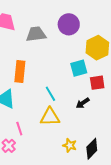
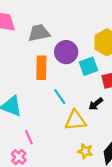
purple circle: (69, 24) -> (66, 52), moved
orange rectangle: (20, 72) -> (41, 68), moved
yellow triangle: (50, 117) -> (75, 120), moved

